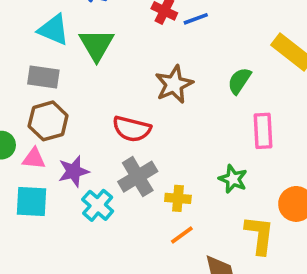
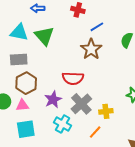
blue line: (196, 19) -> (97, 27), moved
purple star: (74, 171) -> (53, 100), moved
orange line: (182, 235) -> (95, 132), moved

